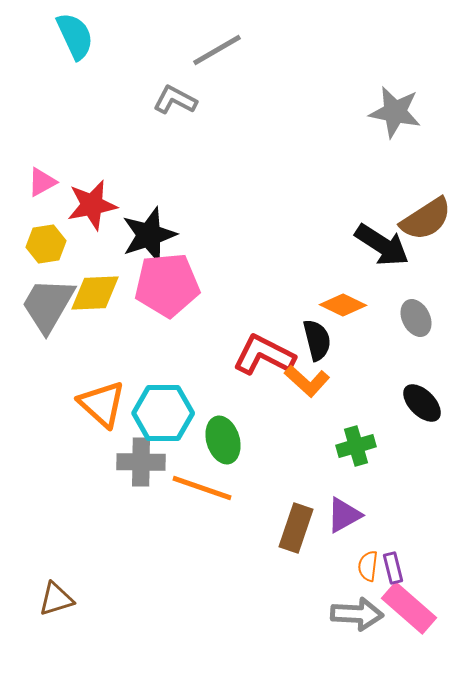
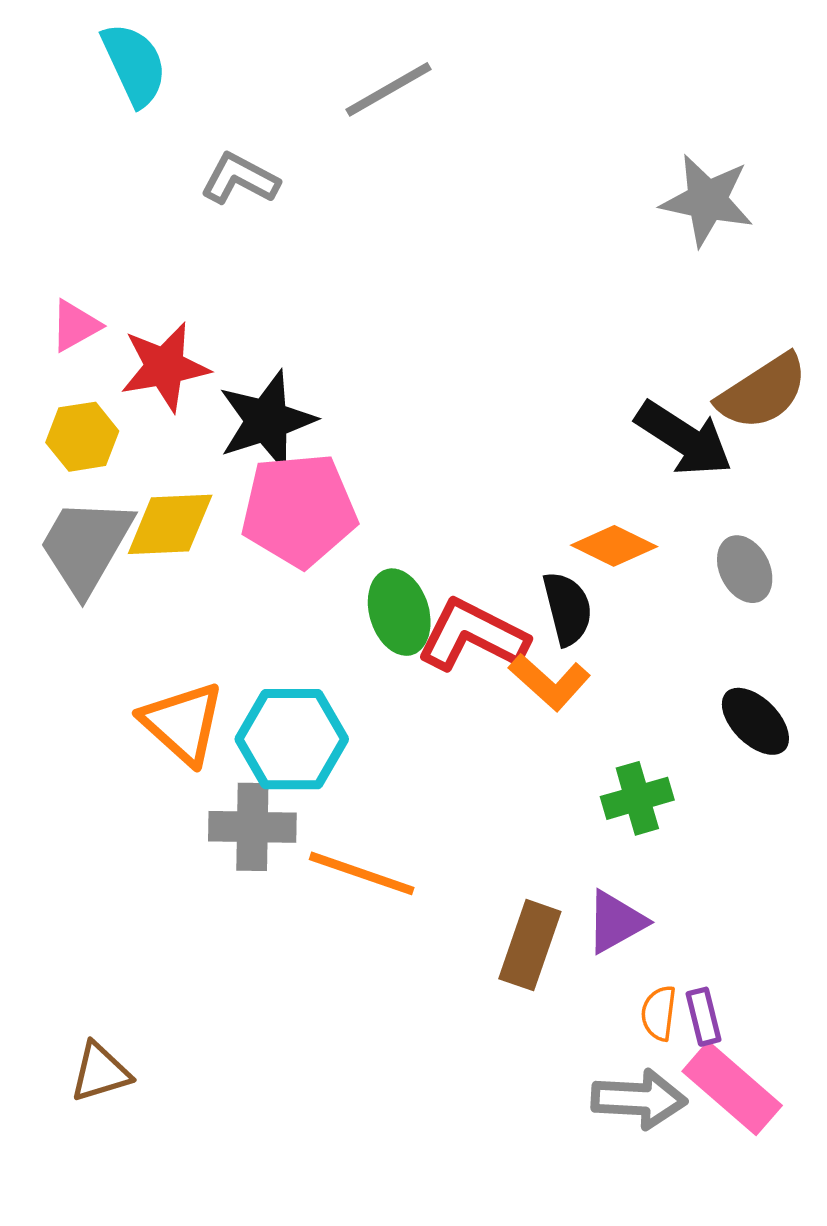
gray L-shape: (175, 100) -> (240, 179), moved
green ellipse: (223, 440) -> (399, 612), moved

